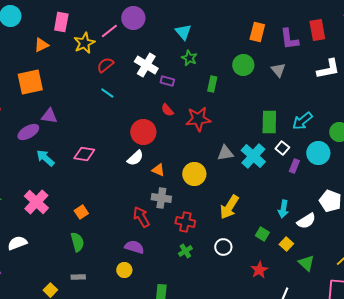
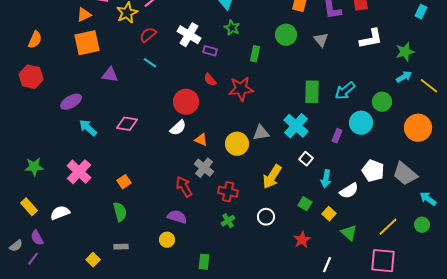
orange square: (30, 82) -> (87, 43), moved
purple triangle: (49, 116) -> (110, 75), moved
white square: (282, 148) -> (306, 159), moved
gray triangle: (225, 153) -> (261, 133), moved
gray cross: (161, 198) -> (204, 168), turned 30

